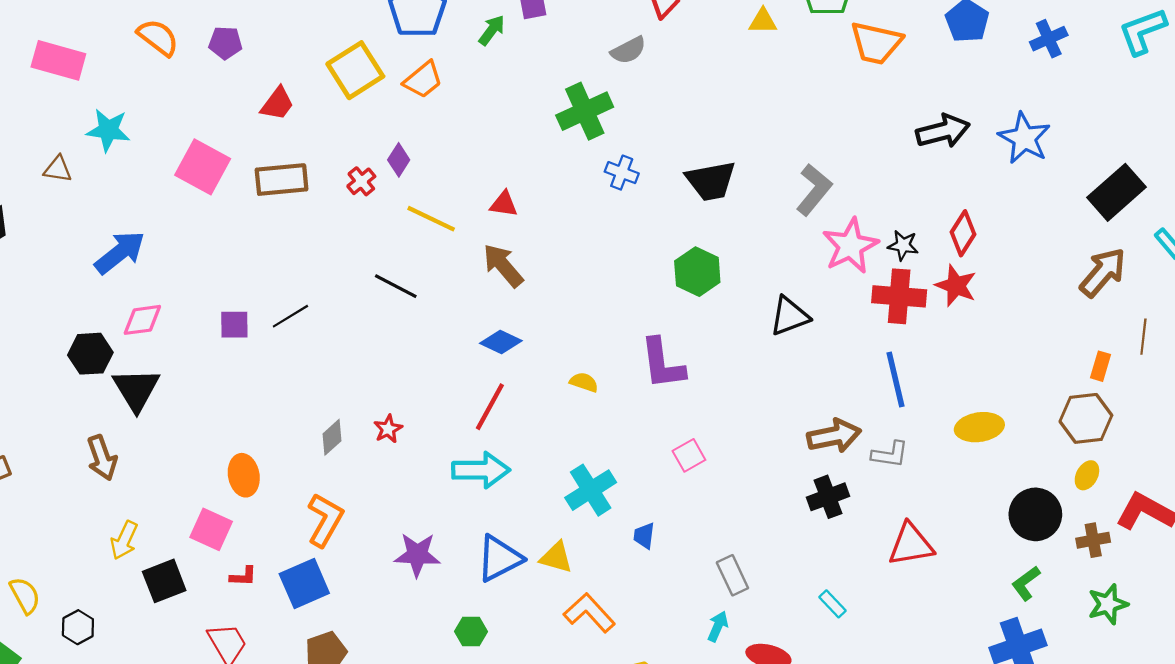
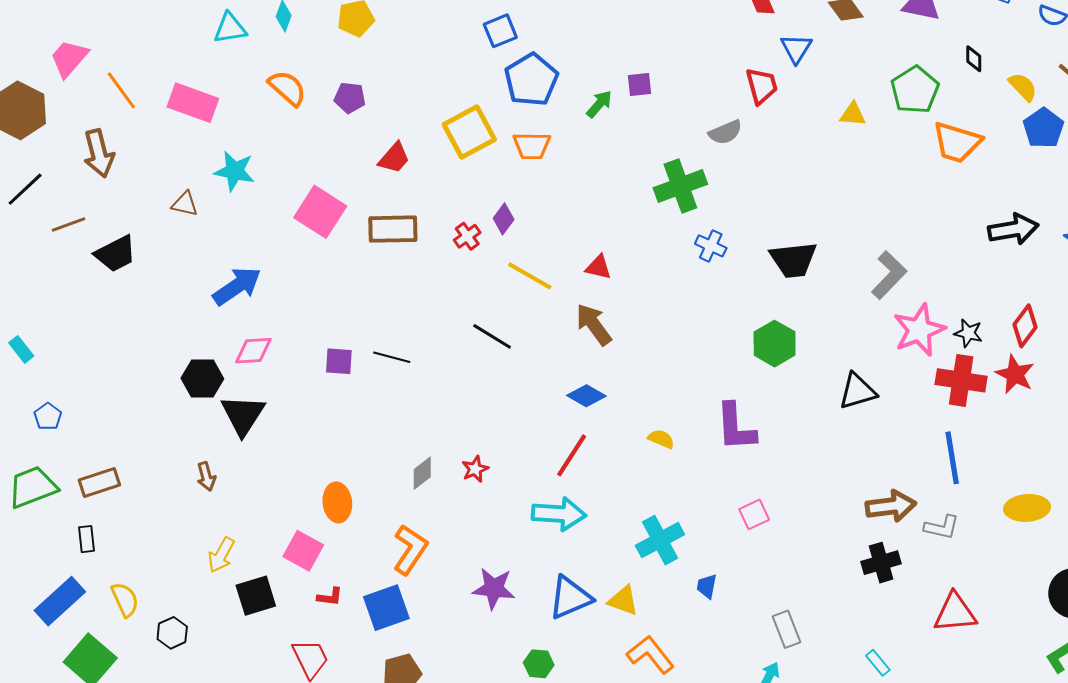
orange trapezoid: (423, 80) -> (532, 146), turned 36
black line: (290, 316) -> (392, 357), turned 42
brown arrow: (102, 458) -> (206, 476), size x0.7

